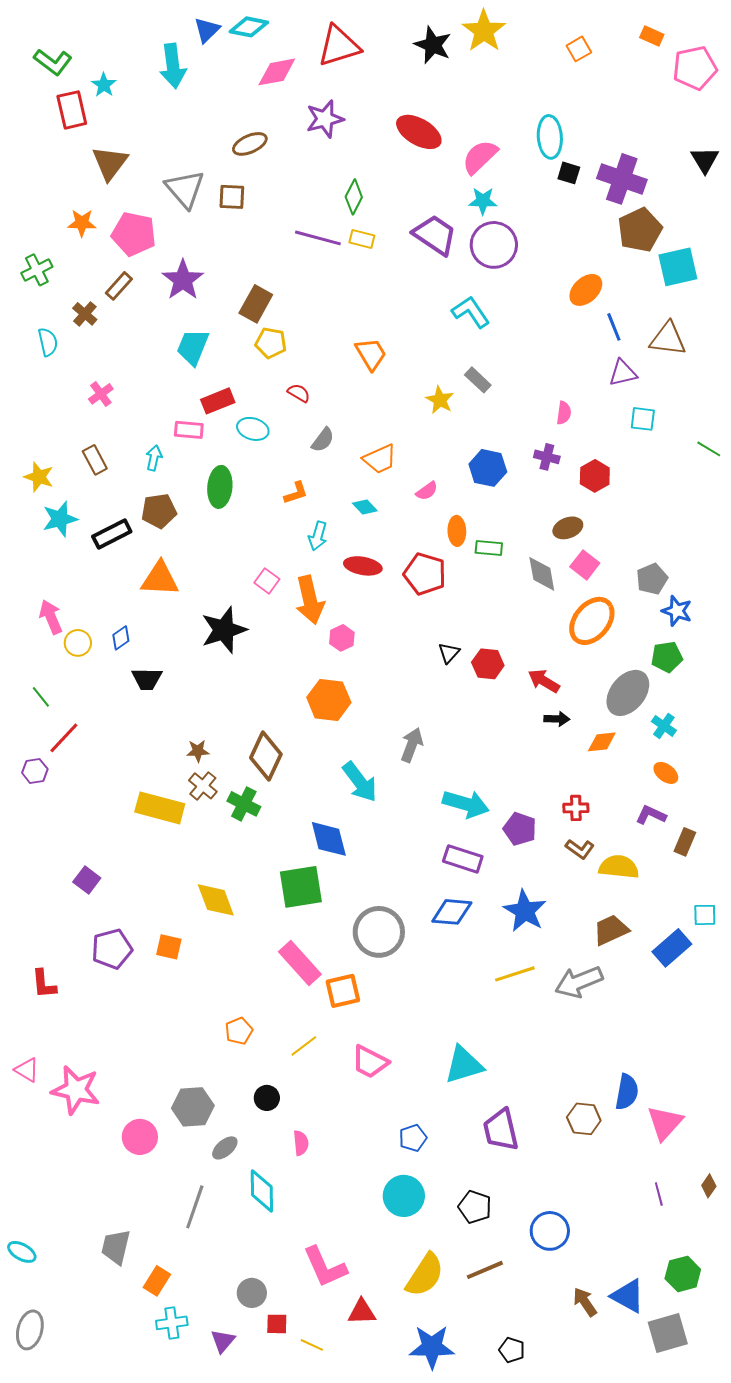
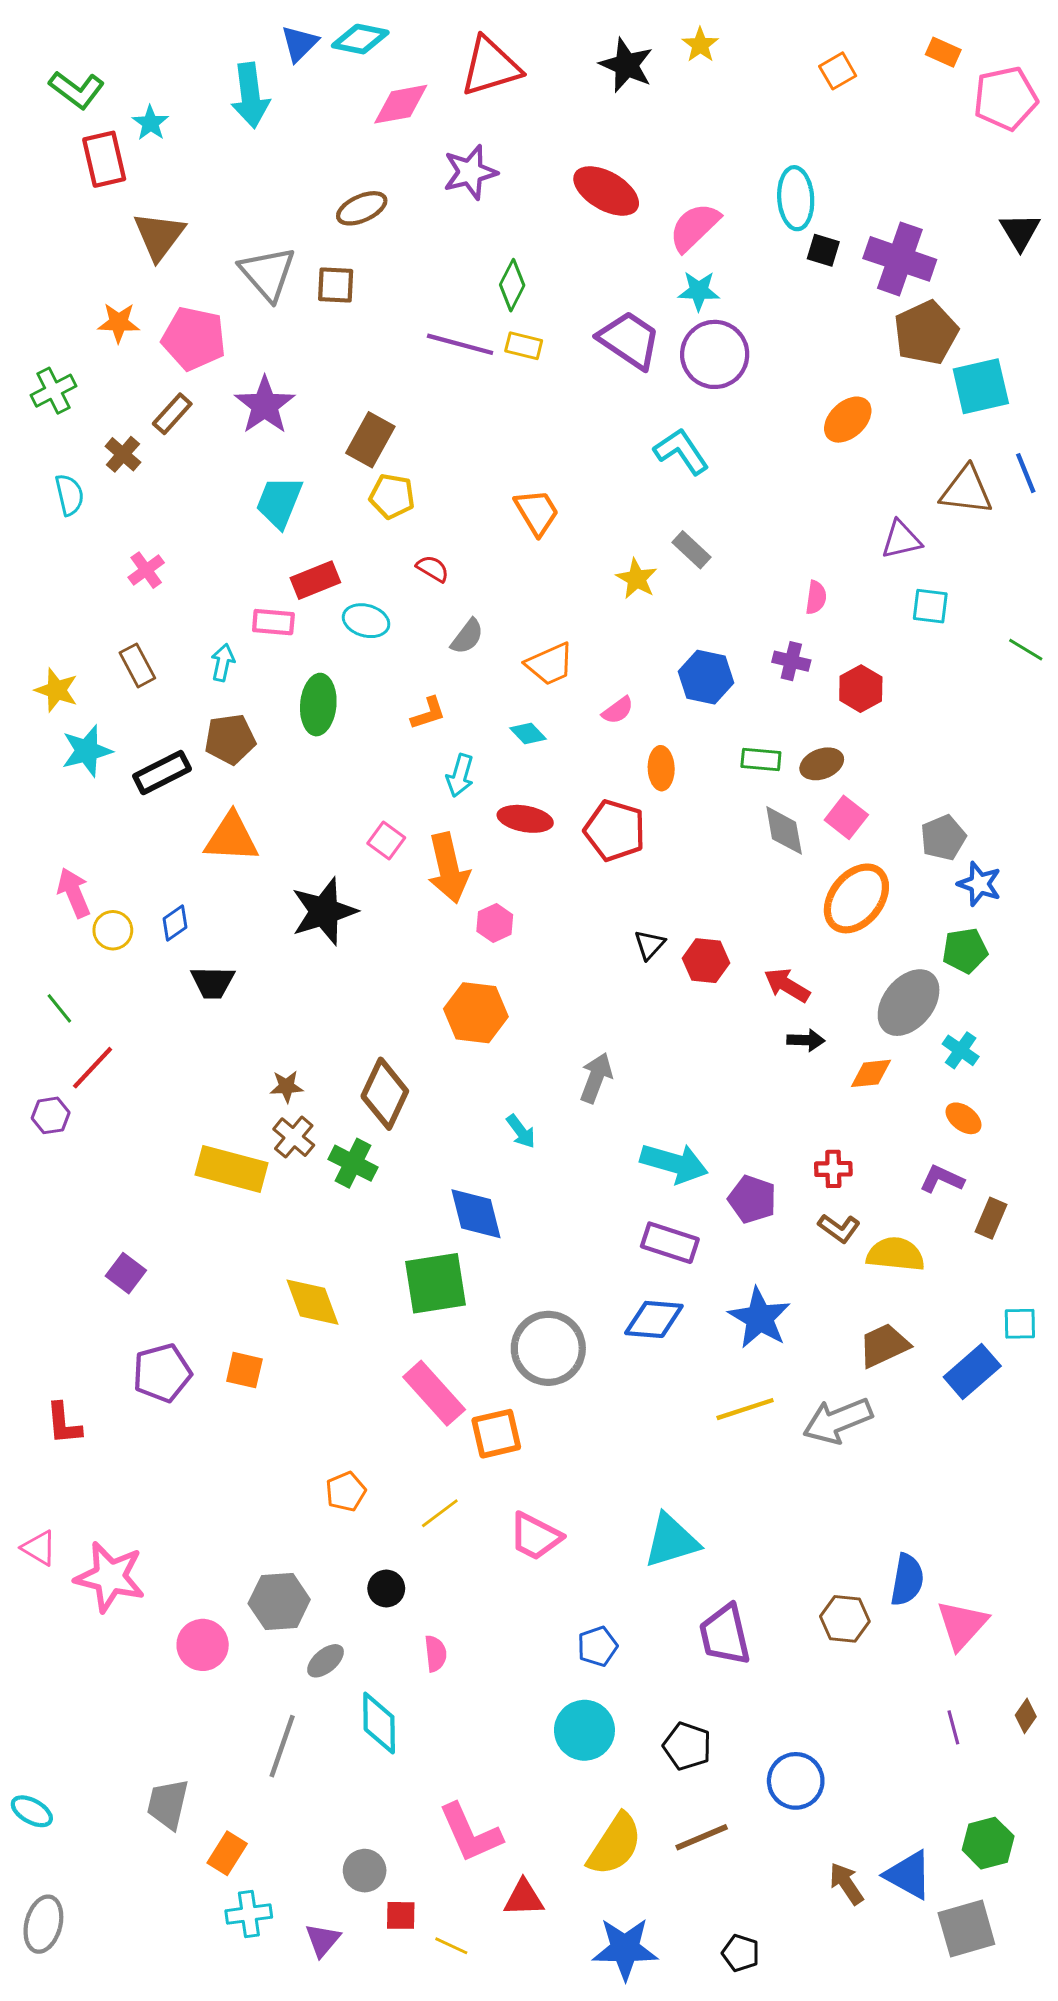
yellow star: (484, 31) -> (700, 45), size x0.6
blue line: (614, 327) -> (1026, 473), moved
green rectangle: (489, 548) -> (761, 760), moved
cyan arrow: (360, 782) -> (521, 1131), size x0.6

